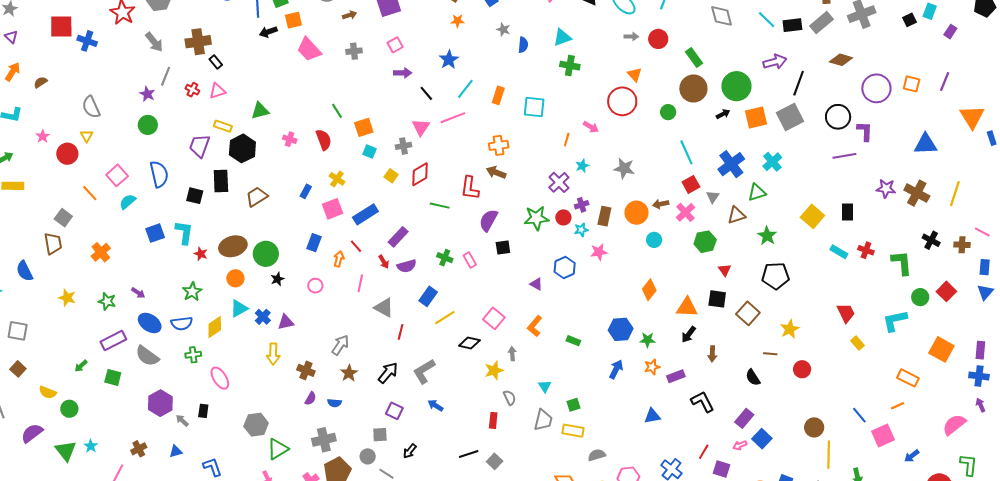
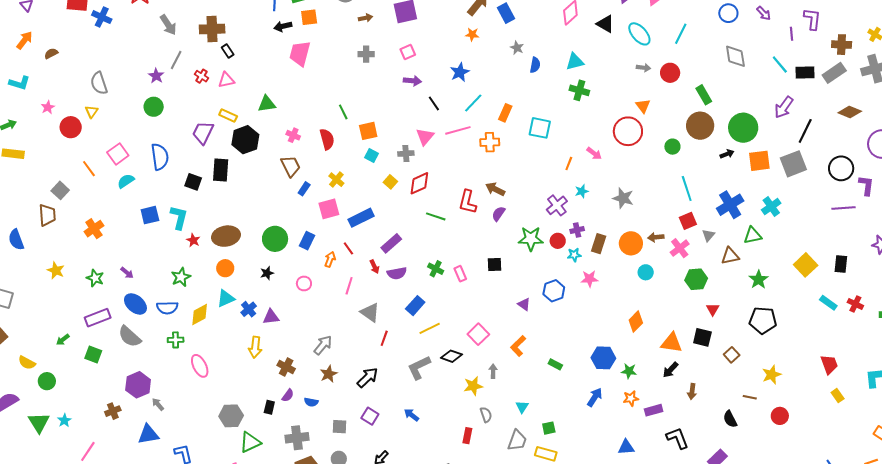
pink trapezoid: (309, 49) -> (300, 53), moved, turned 52
purple arrow: (775, 62) -> (784, 107), turned 135
orange cross: (499, 145) -> (490, 142), moved
brown trapezoid: (257, 197) -> (291, 166), moved, turned 90
purple semicircle: (488, 220) -> (498, 214), moved, size x0.7
green circle: (266, 254) -> (275, 239), moved
brown square: (748, 313) -> (732, 355), size x0.7
gray L-shape: (424, 371) -> (419, 367), moved
black rectangle: (203, 411) -> (269, 407), moved
gray square: (380, 435) -> (340, 427), moved
brown cross: (139, 449) -> (113, 411), moved
blue triangle: (176, 451) -> (148, 434), size x1.6

